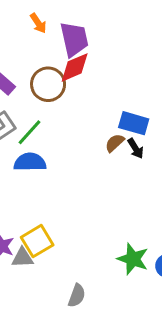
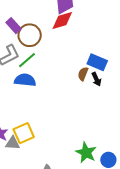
brown circle: (48, 84) -> (30, 35), moved
brown semicircle: (115, 143) -> (83, 74), turned -32

